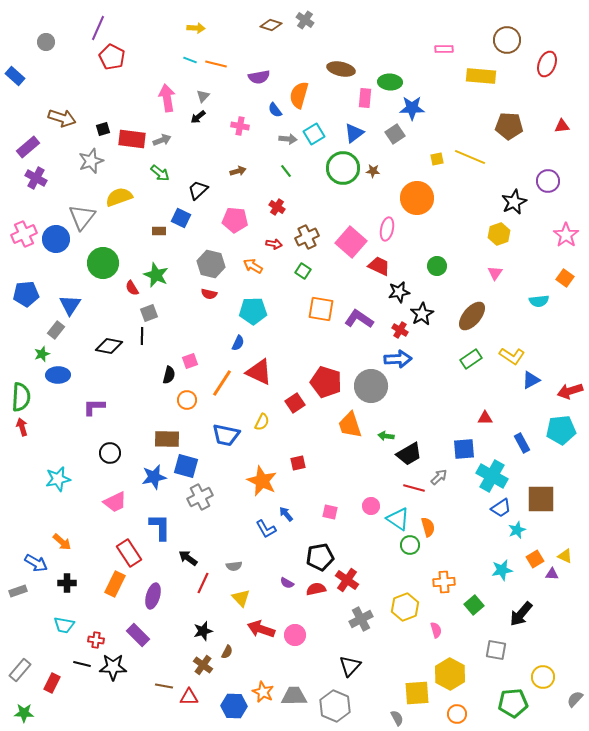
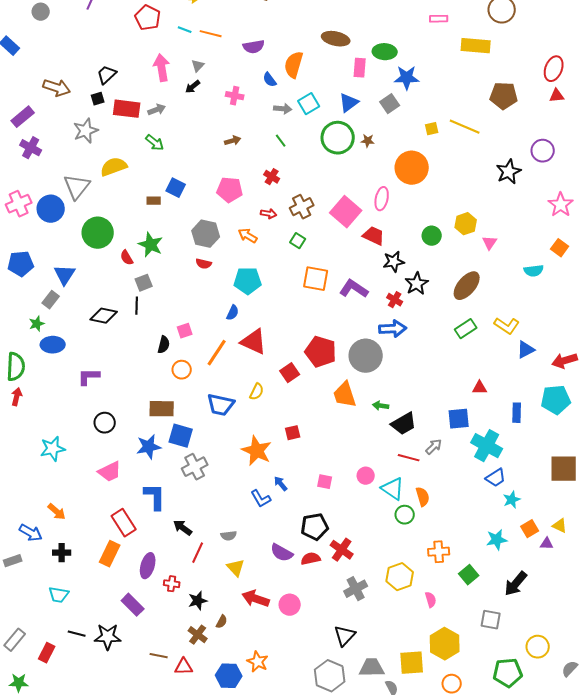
red pentagon: (112, 57) -> (148, 18), moved
red ellipse: (547, 64) -> (554, 69), moved
black trapezoid: (198, 190) -> (107, 75), moved
yellow hexagon: (499, 234) -> (466, 224), moved
red arrow: (22, 427) -> (17, 397), turned 30
blue rectangle: (522, 443) -> (517, 413), turned 30
brown square: (541, 499) -> (564, 469), moved
purple semicircle: (287, 583) -> (282, 553), size x1.6
red cross: (96, 640) -> (172, 584), moved
gray trapezoid: (294, 696) -> (372, 668), moved

